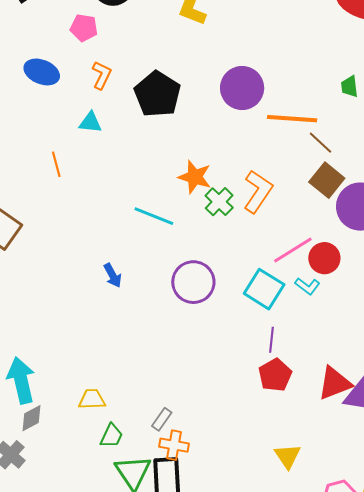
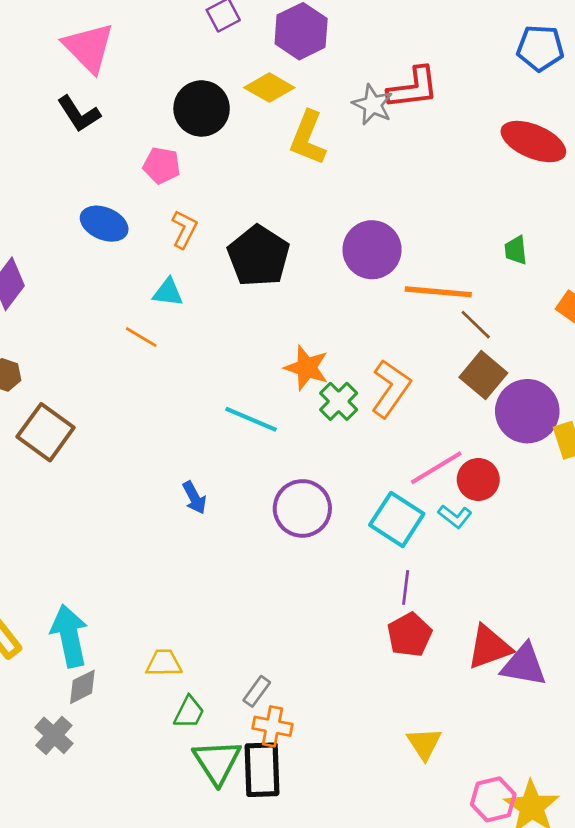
orange line: (56, 164) -> (141, 337), moved, turned -45

